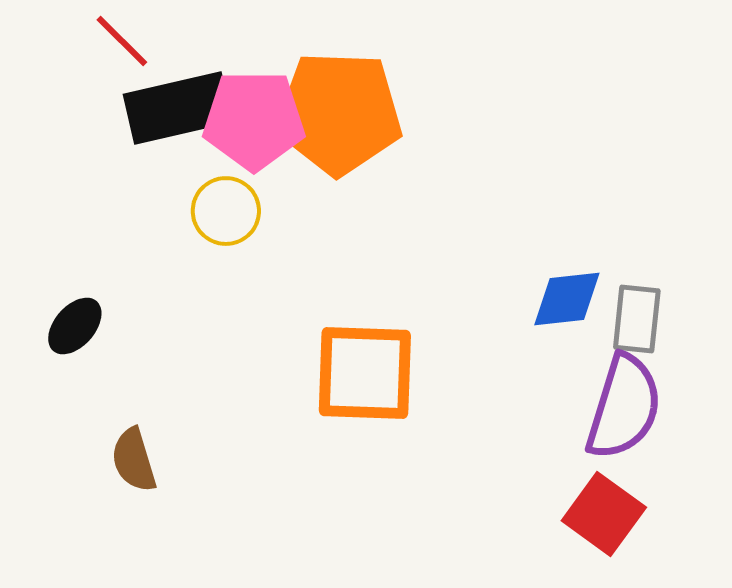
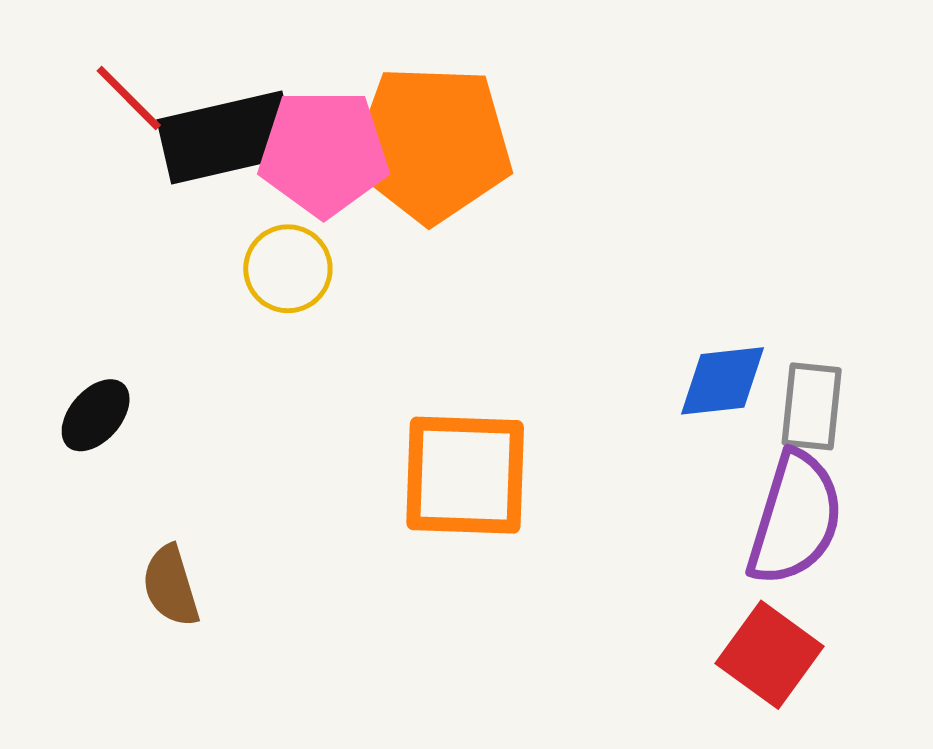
red line: (122, 41) -> (129, 98), moved

